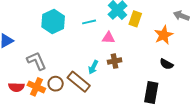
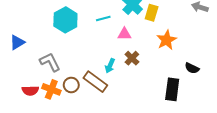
orange star: (164, 35) -> (166, 40), moved
brown cross: (115, 61) -> (132, 58), turned -32
black semicircle: (166, 64) -> (192, 68), moved

